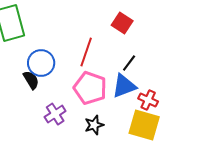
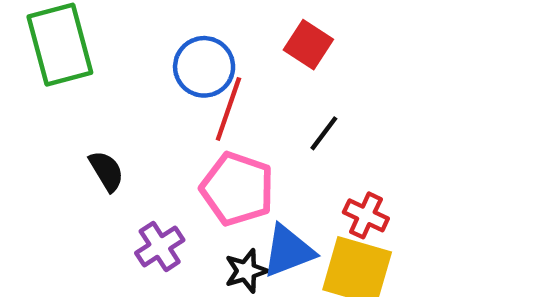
blue circle: (41, 63) -> (204, 67), moved
blue triangle: (124, 86) -> (288, 251), moved

